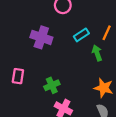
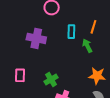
cyan rectangle: (81, 35) -> (71, 32), turned -48

